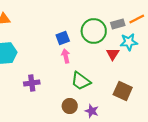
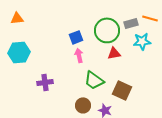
orange line: (137, 19) -> (150, 18), turned 42
red triangle: (113, 54) -> (114, 53), moved, turned 48
brown square: (123, 91) -> (122, 90), moved

